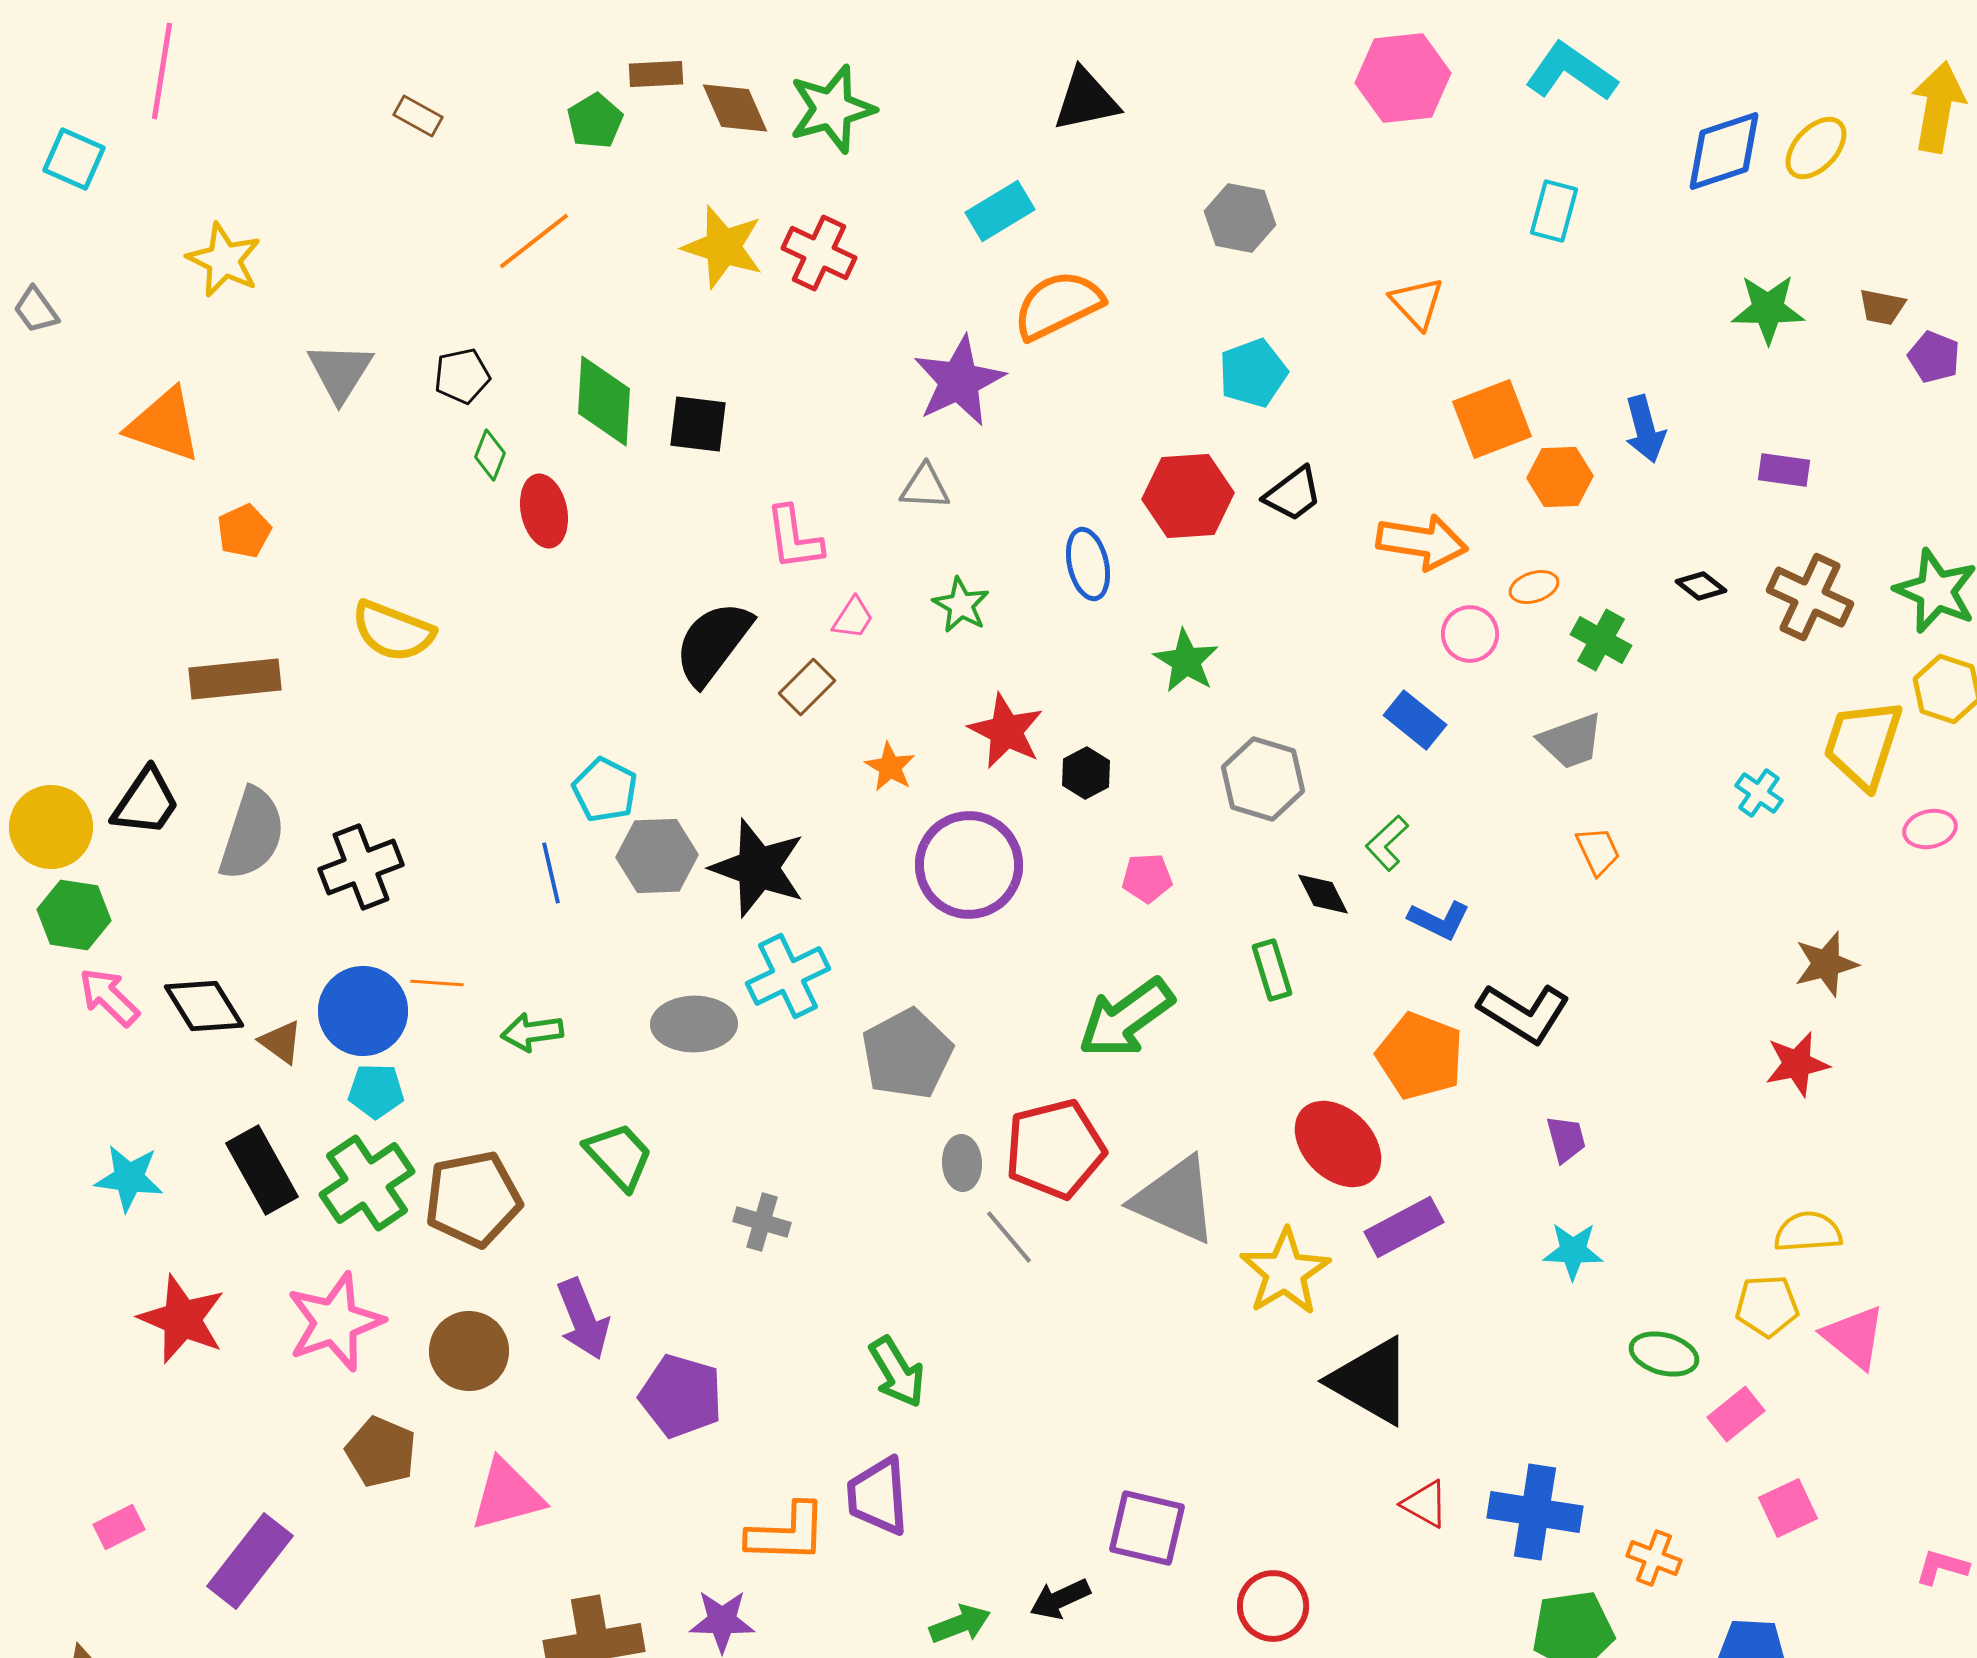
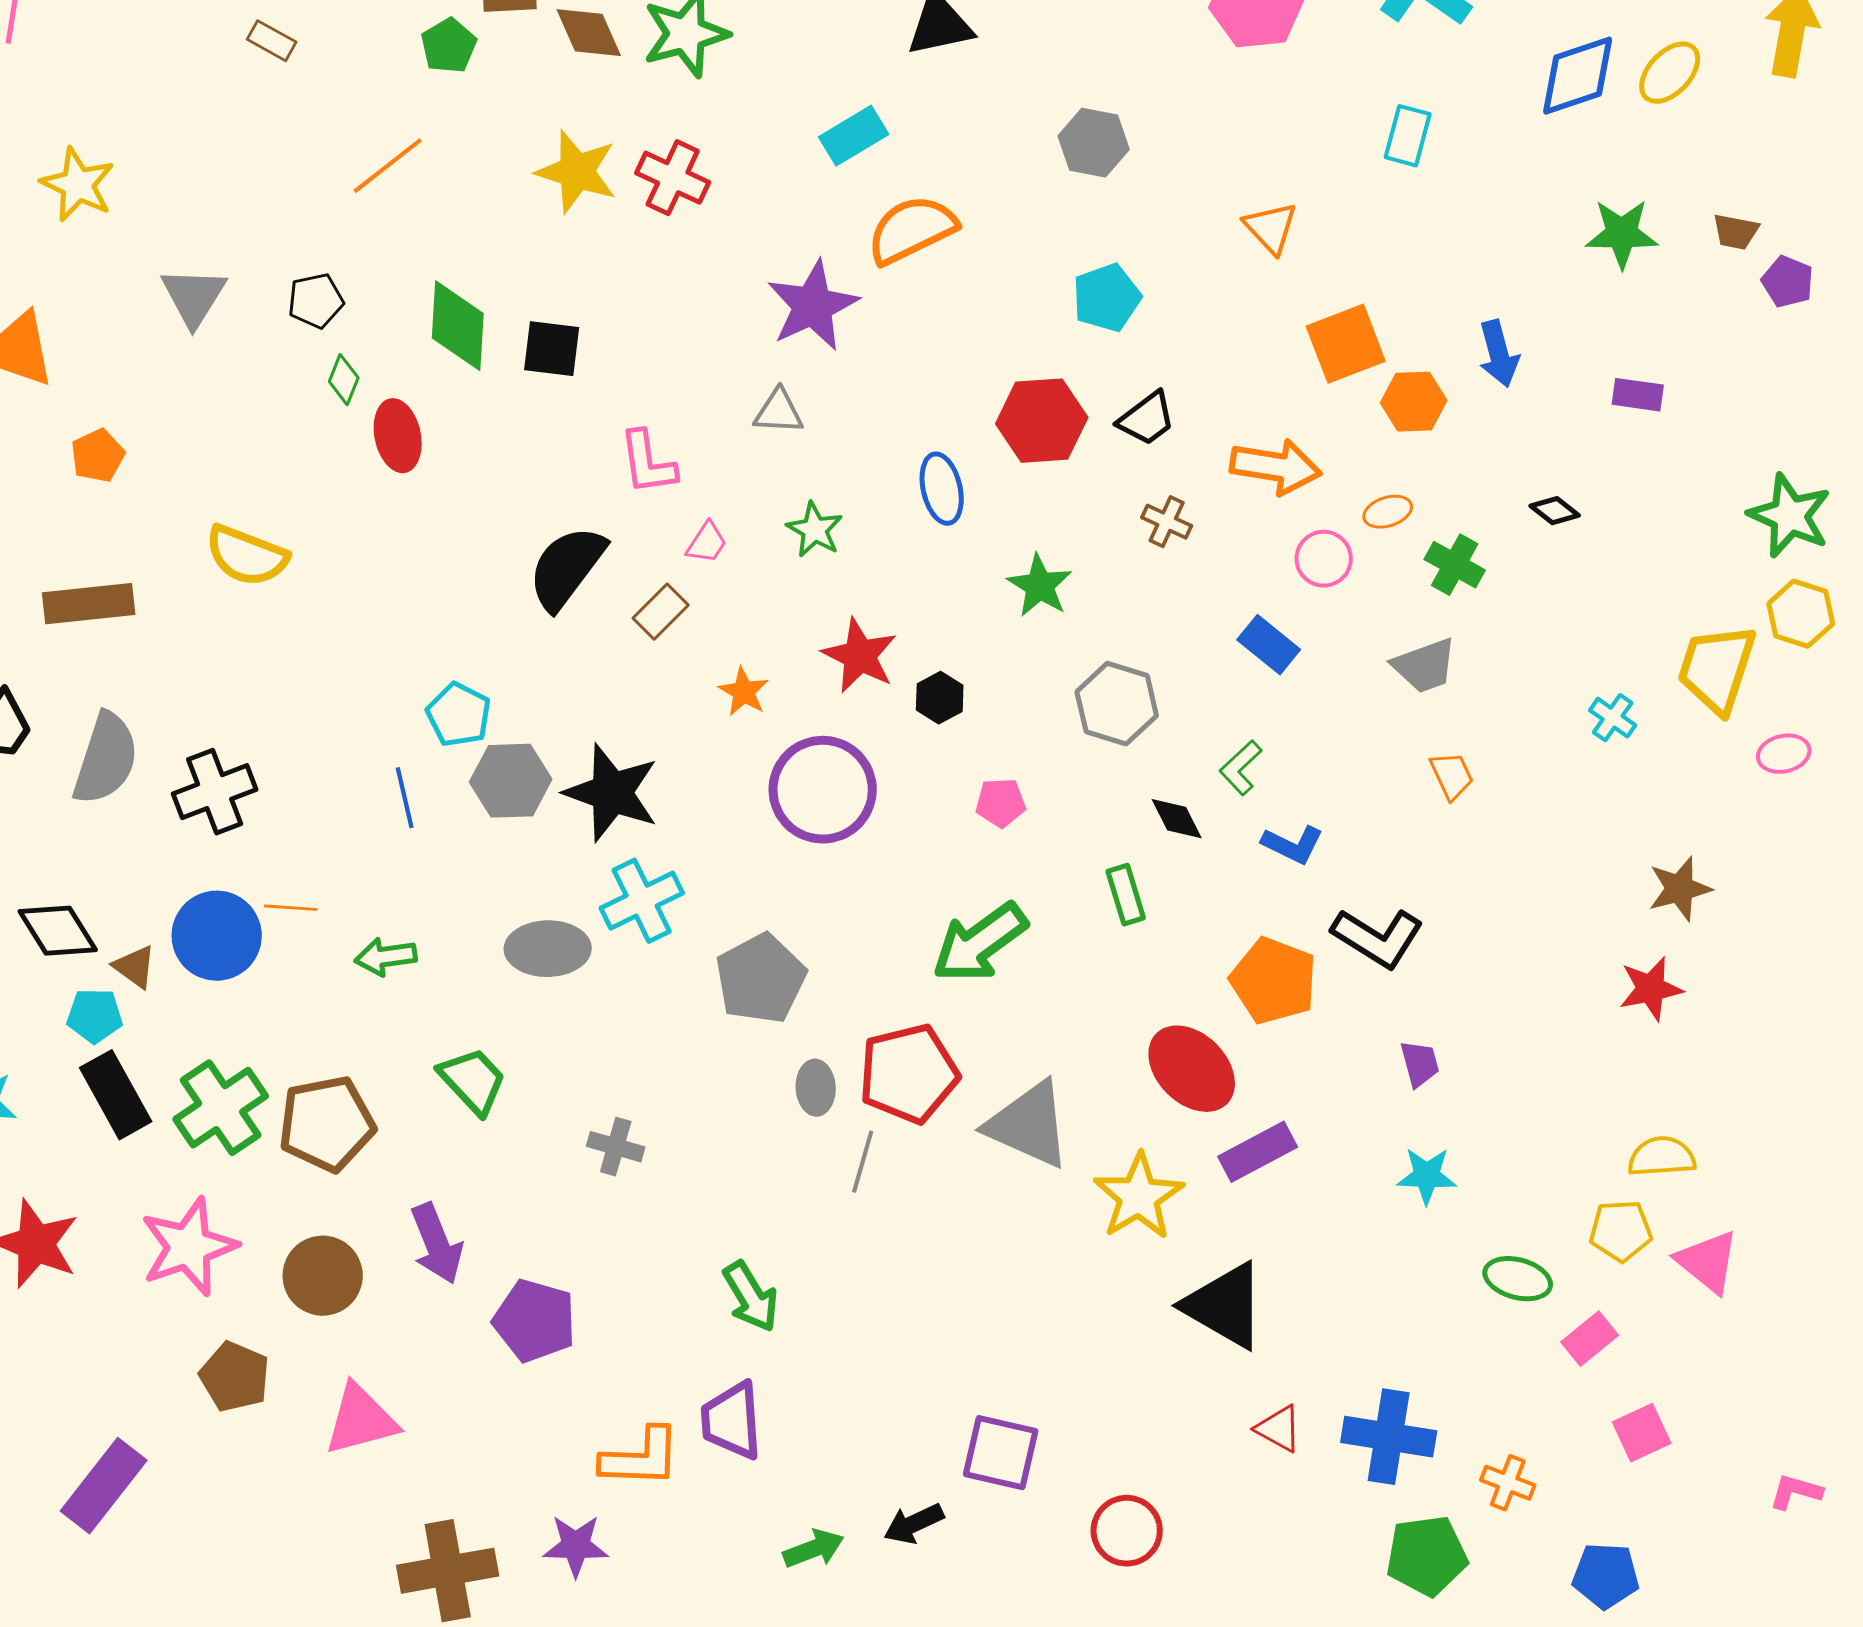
brown cross: (1810, 597) -> (1167, 522), moved, size x0.6
cyan pentagon: (376, 1091) -> (95, 1016), moved
gray line: (1009, 1237) -> (863, 1162), turned 56

